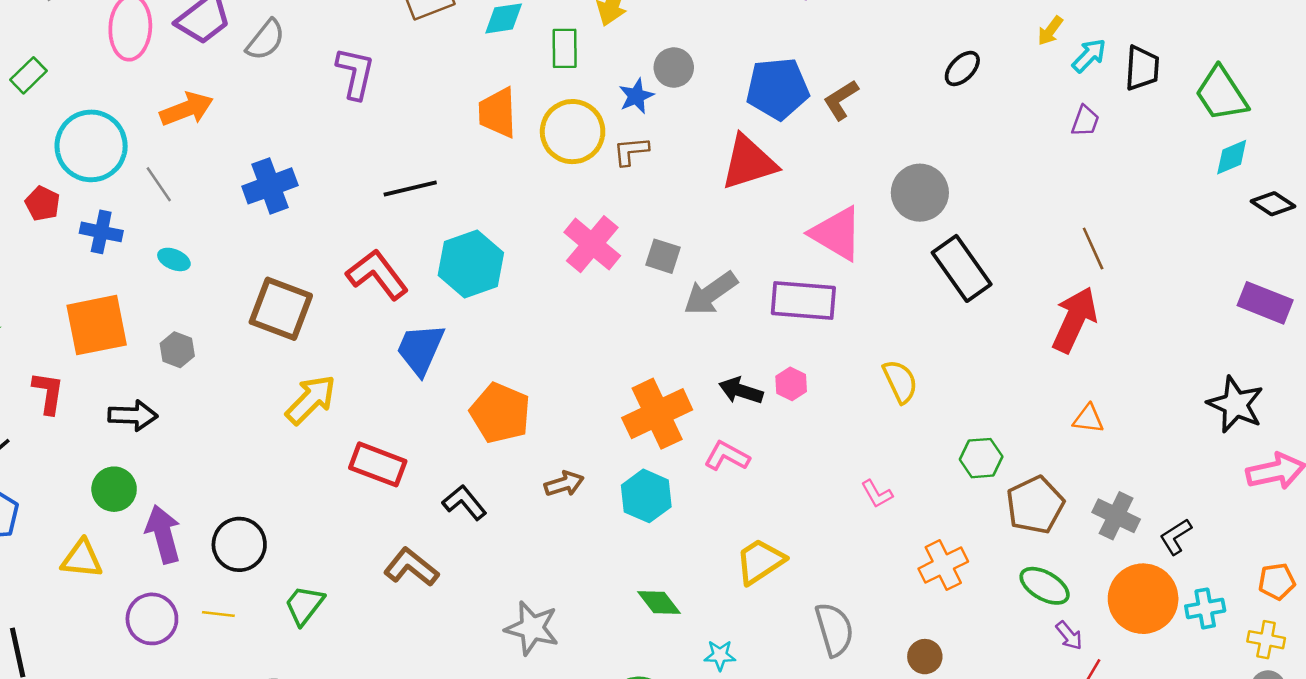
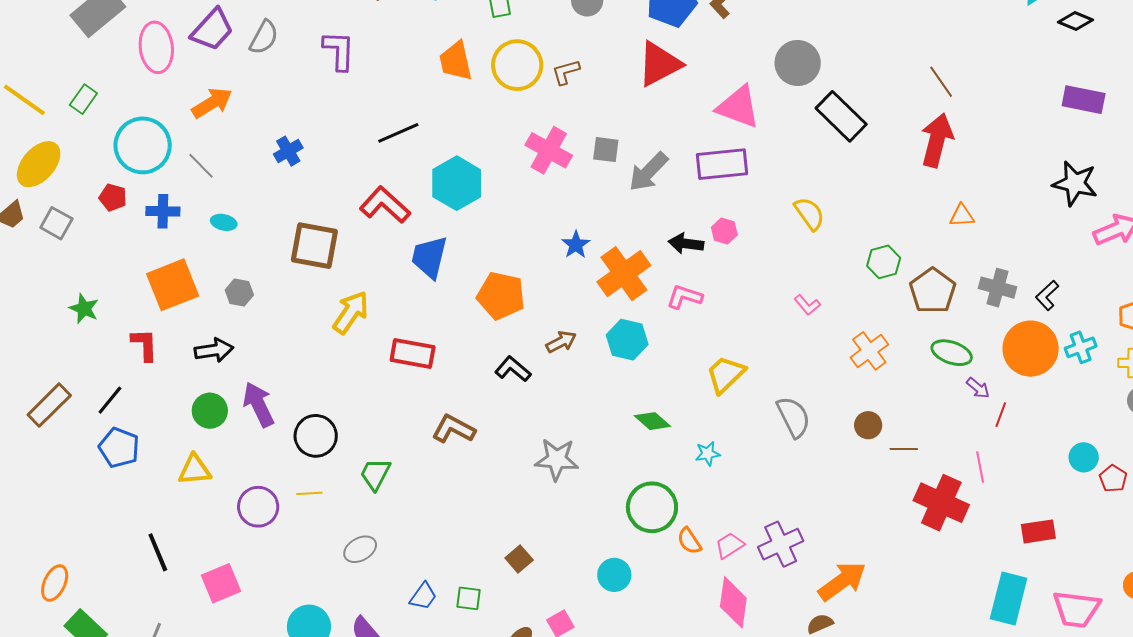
blue star: (636, 96) -> (576, 245), moved
blue cross: (270, 186) -> (288, 151), size x0.7
black L-shape: (464, 502) -> (513, 369), moved
purple arrow: (163, 534) -> (259, 404), moved

